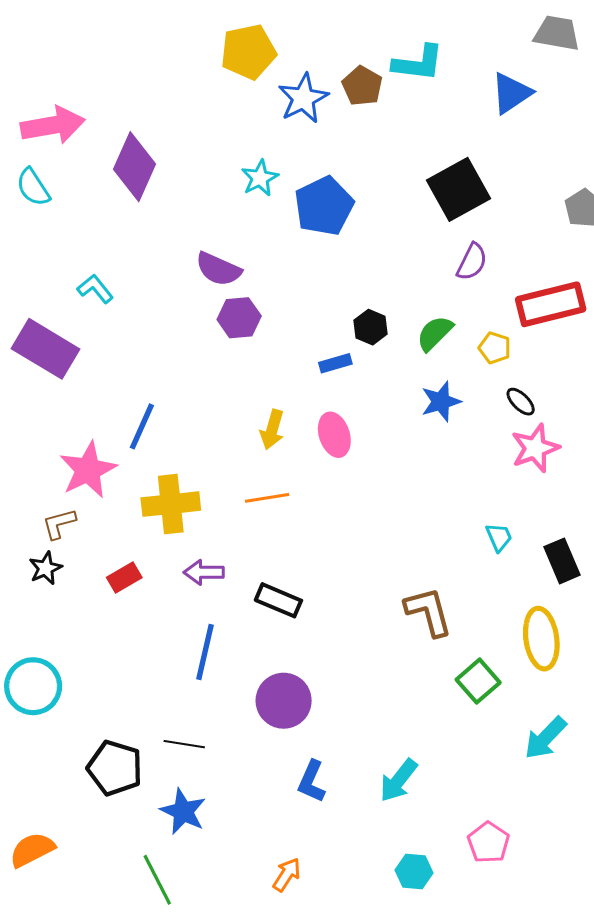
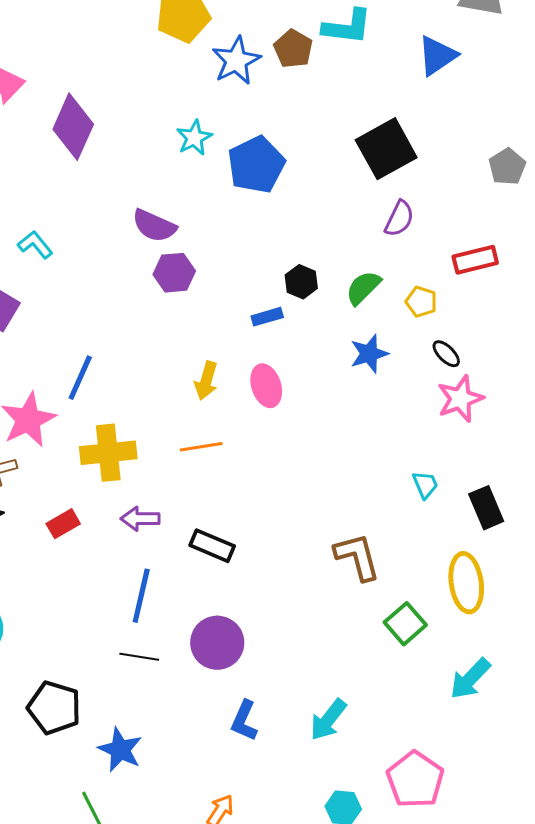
red rectangle: (551, 304) -> (475, 260), size x0.7
black line: (184, 744) -> (139, 657), moved
pink pentagon: (489, 842) -> (415, 780), size x1.4

